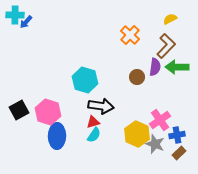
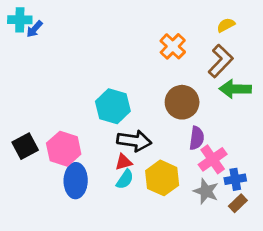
purple semicircle: (155, 67) -> (197, 138), moved
brown circle: (137, 77) -> (182, 102), size x1.6
yellow hexagon: (137, 134) -> (162, 178), moved

